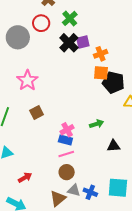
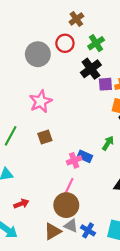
purple square: (83, 42) -> (105, 84), moved
green arrow: (97, 124) -> (108, 143), moved, turned -48
blue rectangle: (65, 140) -> (85, 156), moved
pink line: (66, 154) -> (69, 186), turned -56
brown circle: (67, 172) -> (66, 205), size x1.5

